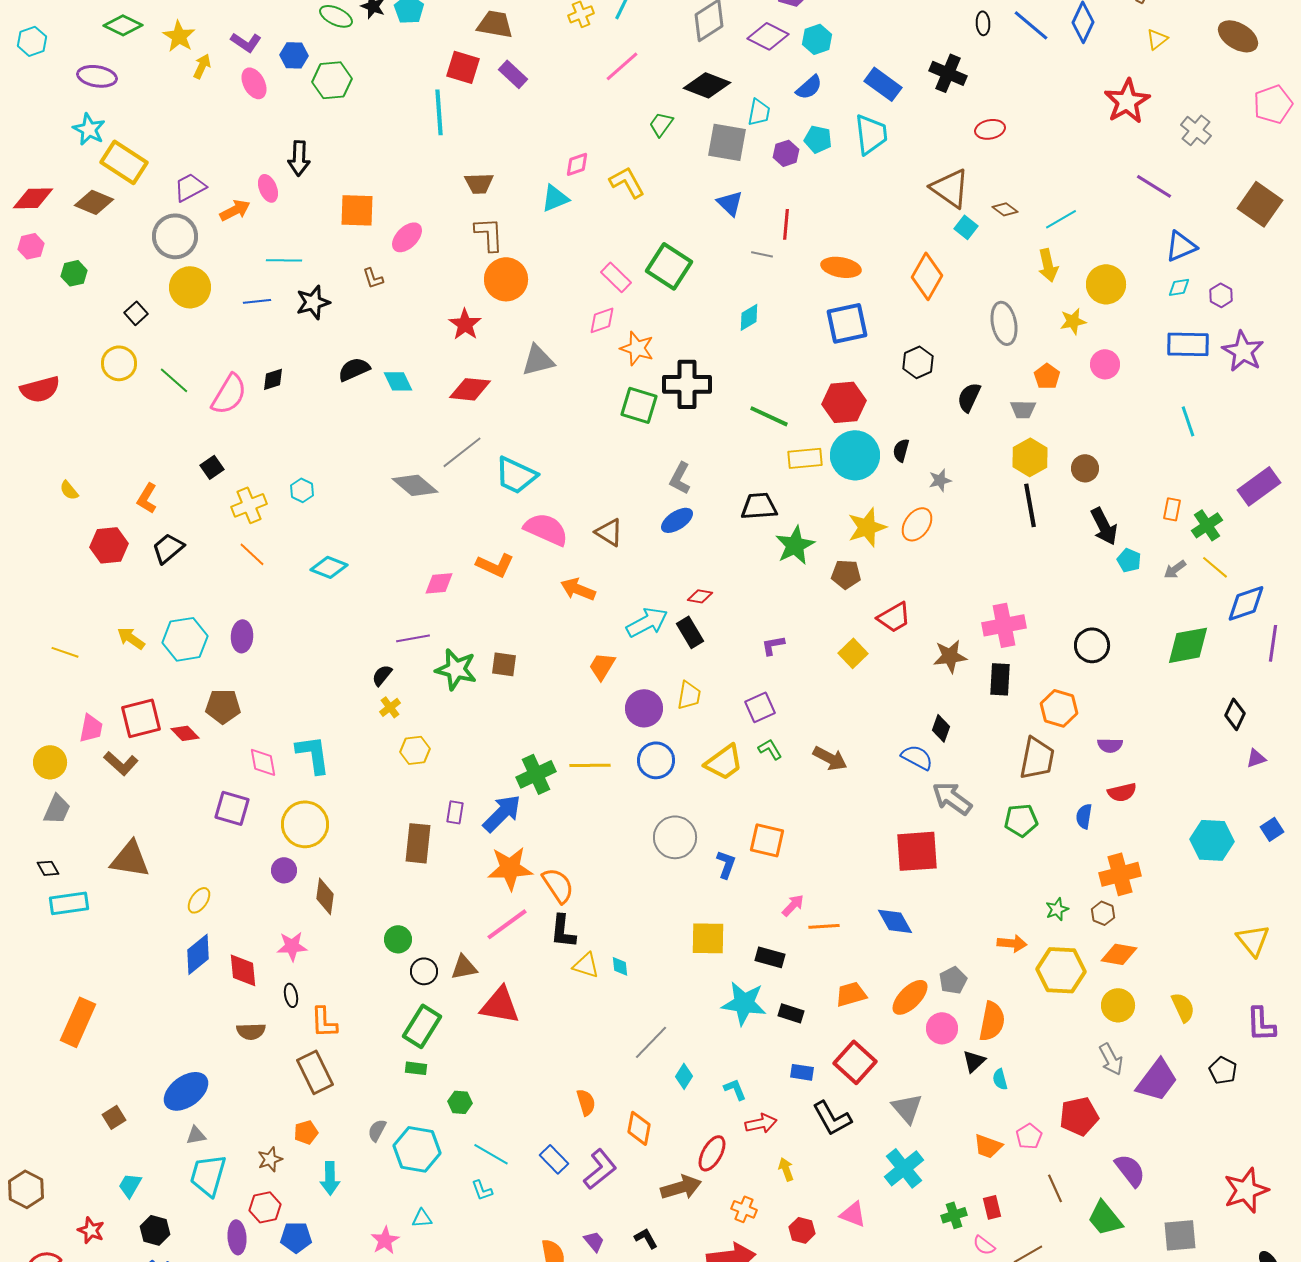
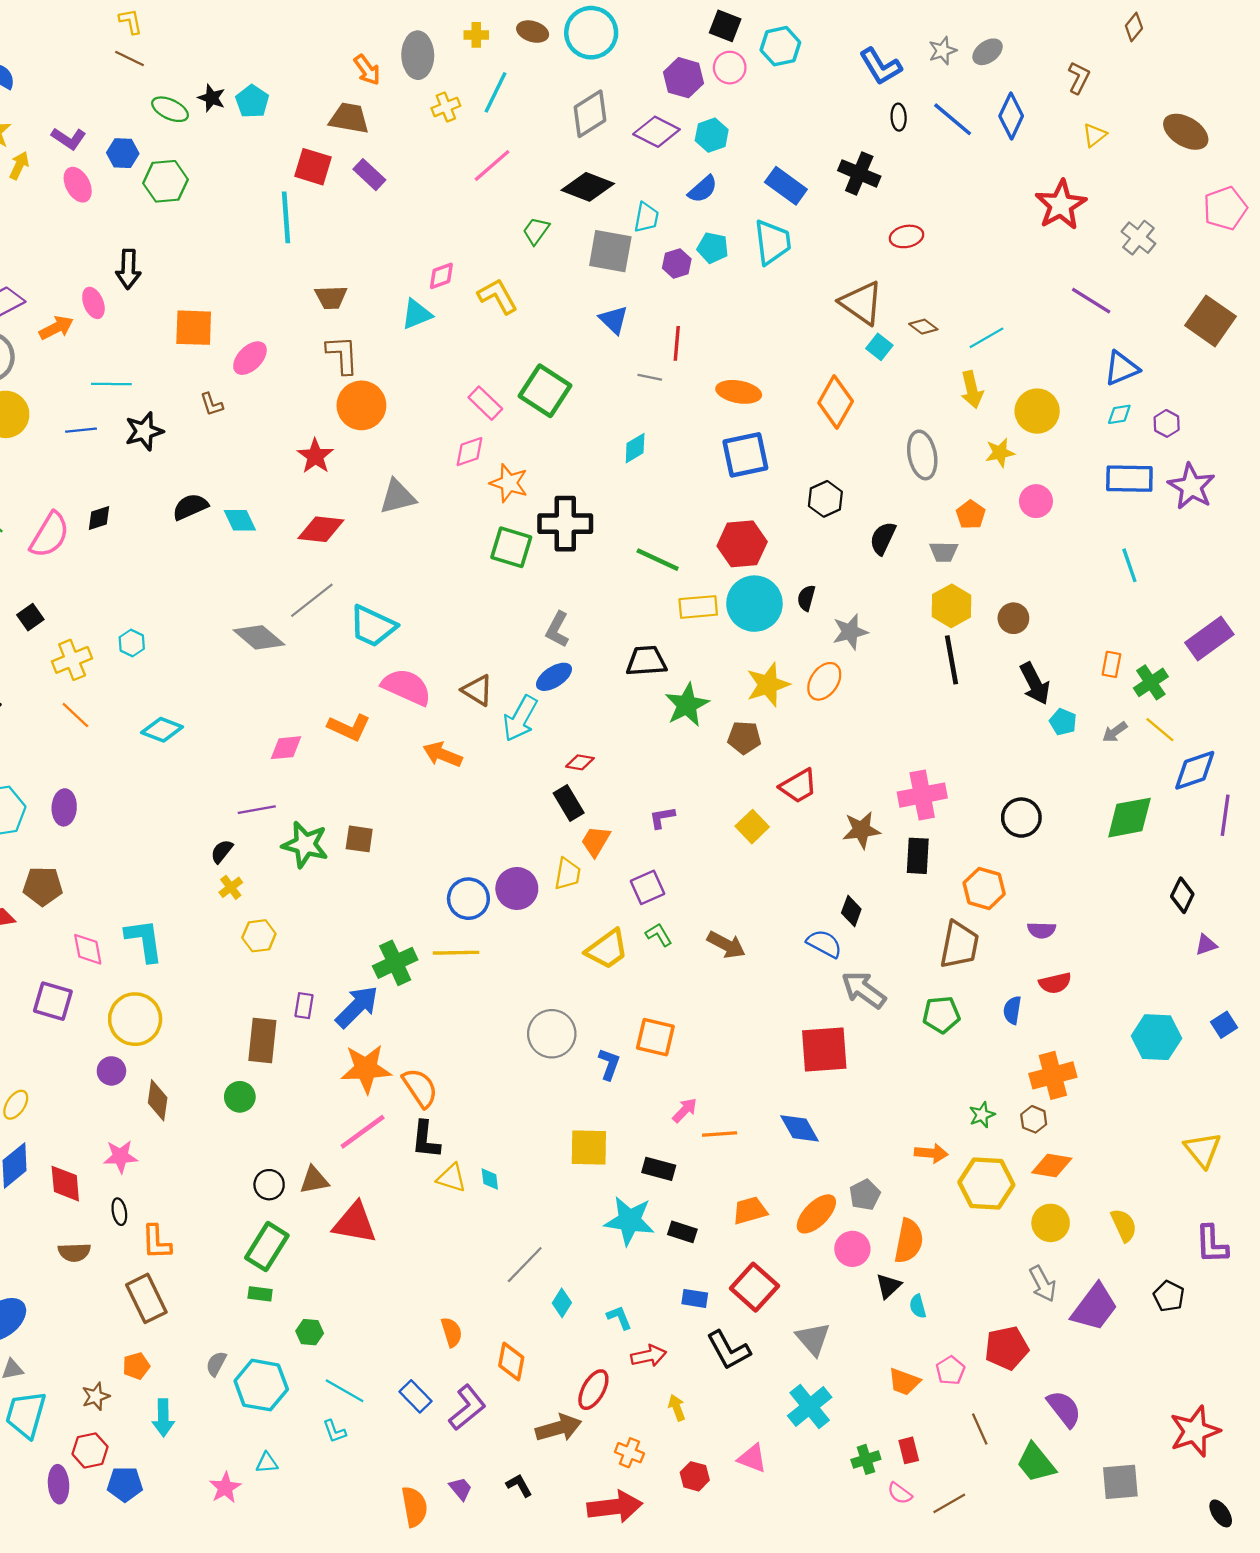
gray star: (940, 480) -> (850, 632), size x1.4
cyan arrow: (647, 622) -> (520, 718), moved, turned 147
orange trapezoid: (602, 666) -> (596, 841), moved
blue circle: (656, 760) -> (468, 899), moved
green circle: (398, 939) -> (240, 1097), moved

